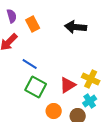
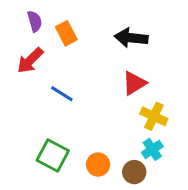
red triangle: (68, 85) -> (134, 83), moved
green square: (36, 87) -> (53, 155), moved

